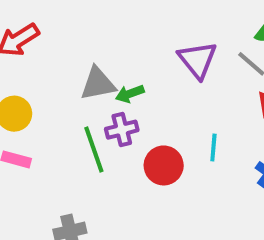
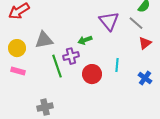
gray triangle: (98, 84) -> (44, 40), moved
green arrow: (130, 94) -> (85, 40), moved

